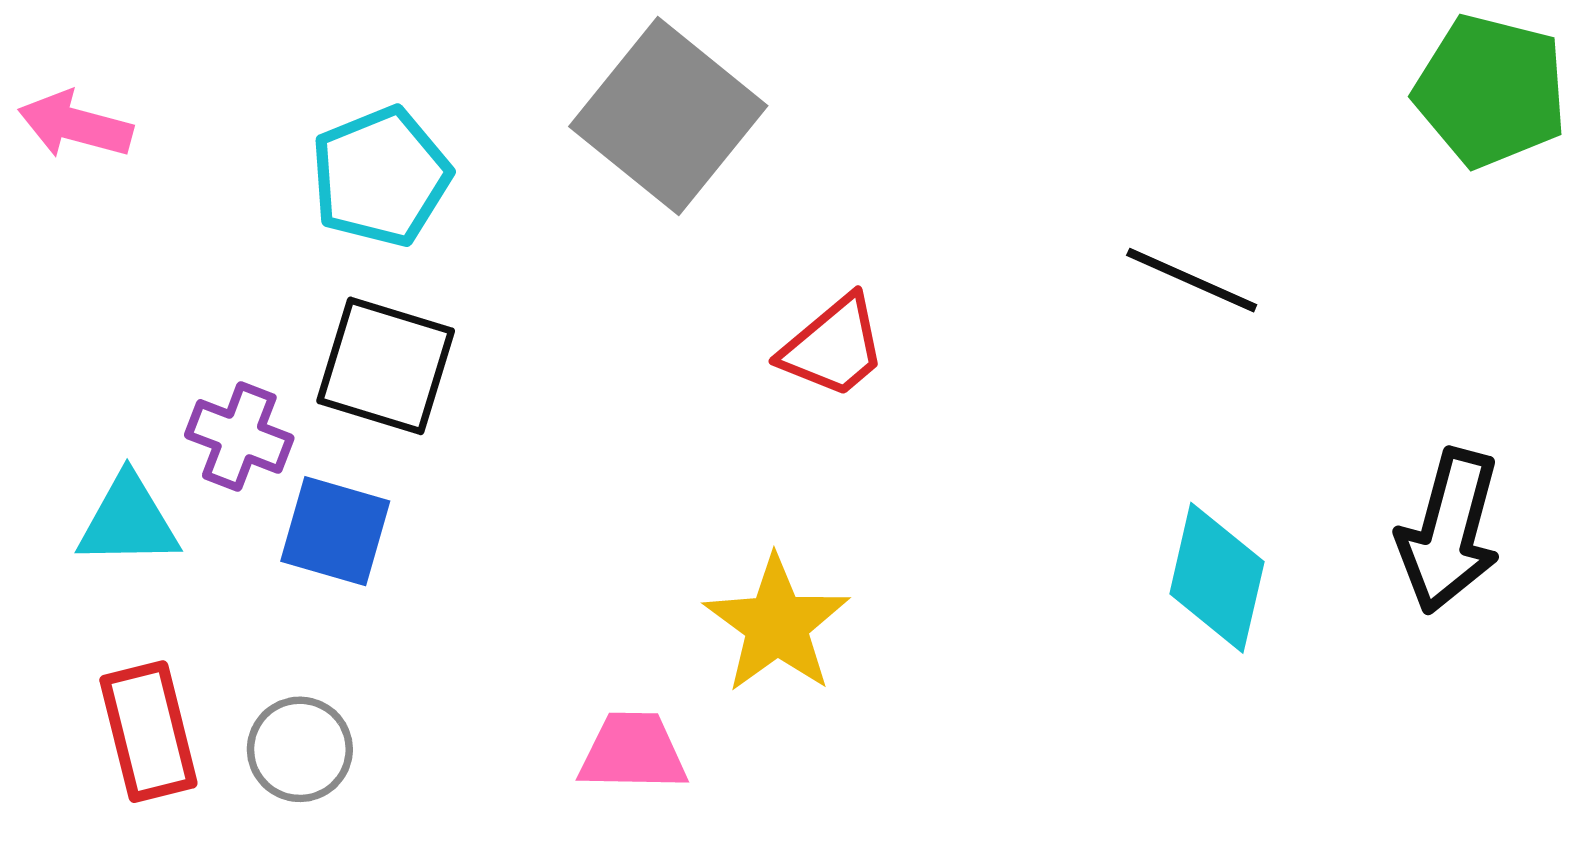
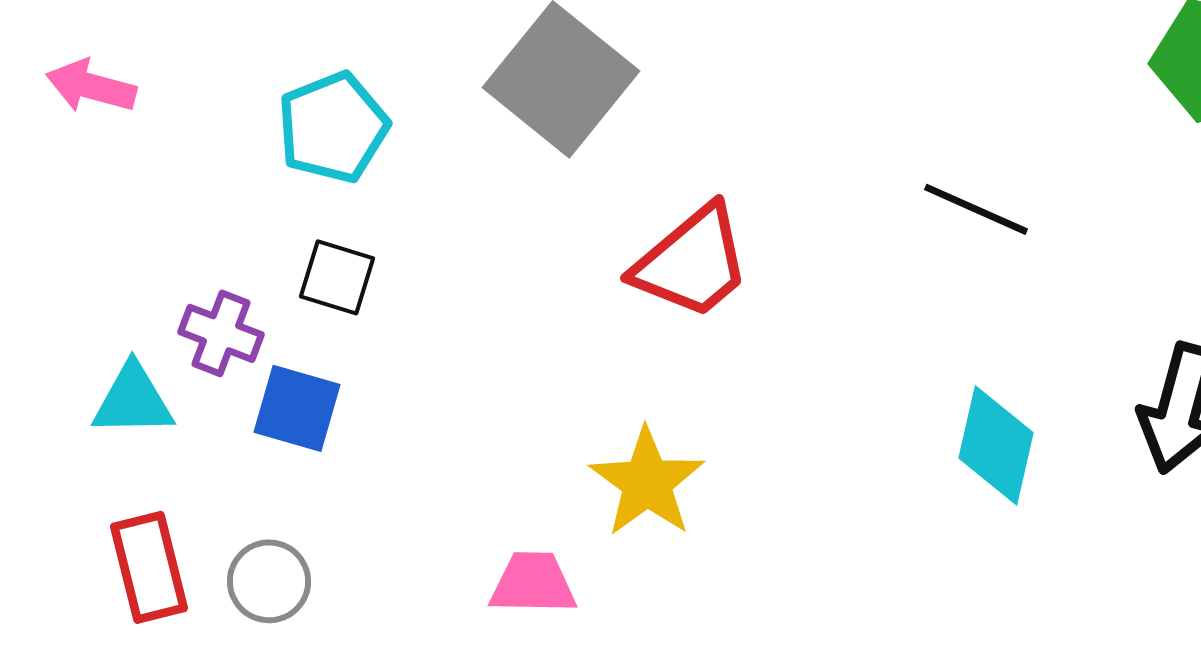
red trapezoid: (833, 347) -> (692, 262), size x1.4
black square: (386, 366) -> (337, 277), size x0.7

